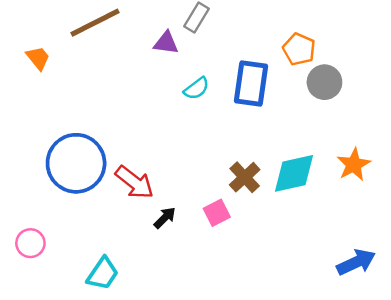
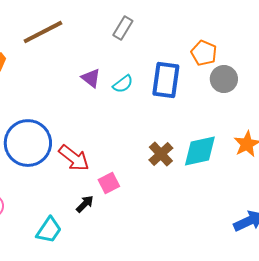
purple triangle: (166, 43) -> (91, 78), moved, turned 30
pink square: (217, 213) -> (109, 183), moved
black arrow: (165, 218) -> (85, 204), moved

